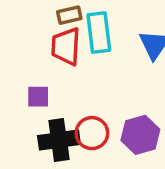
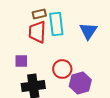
red circle: (92, 133) -> (62, 69), moved

